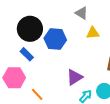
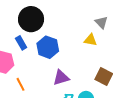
gray triangle: (82, 13) -> (101, 22), moved
blue hexagon: (55, 39) -> (48, 47), moved

